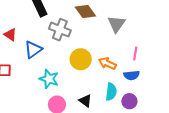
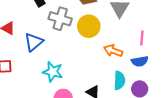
yellow circle: (81, 59) -> (89, 26), moved

